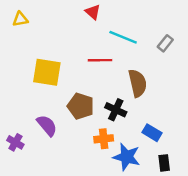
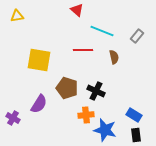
brown semicircle: (138, 83) -> (114, 57), moved, size x0.6
purple semicircle: (47, 125) -> (39, 104), turned 72
blue rectangle: (152, 133) -> (134, 115), moved

